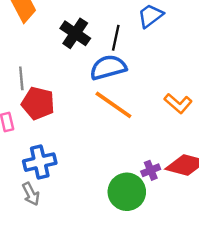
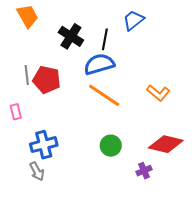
red pentagon: (38, 103) -> (47, 80), moved
purple cross: (151, 170) -> (144, 171), moved
green circle: (127, 192) -> (111, 146), moved, size x0.7

